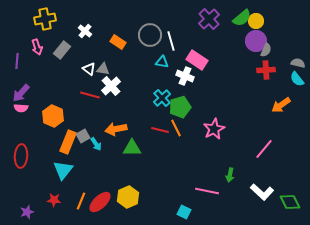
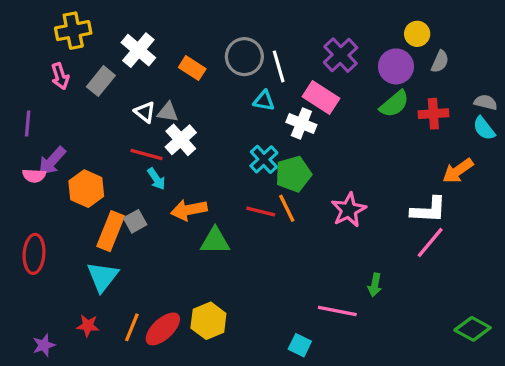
green semicircle: (242, 18) -> (394, 104), moved
purple cross: (209, 19) -> (341, 55), moved
white cross: (85, 31) -> (138, 50), size x1.5
purple circle: (256, 41) -> (396, 66), moved
gray semicircle: (266, 50) -> (440, 62), moved
purple line: (17, 61) -> (28, 123), moved
purple arrow: (21, 93) -> (52, 161), moved
cyan arrow: (96, 144) -> (156, 179), moved
white L-shape: (262, 192) -> (429, 210), moved, turned -40
green diamond: (290, 202) -> (473, 329), turned -35

